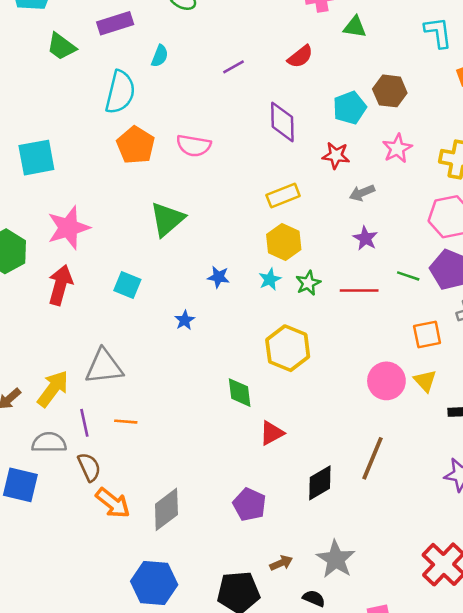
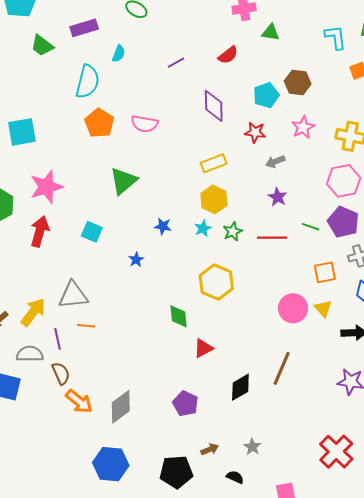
orange line: (126, 422) -> (86, 326), moved
gray star: (336, 559) -> (252, 447), size x0.6

